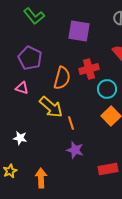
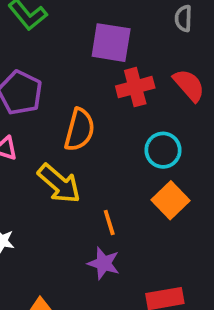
red cross: (89, 69) -> (135, 87), moved
orange line: (71, 123) -> (109, 223), moved

